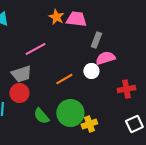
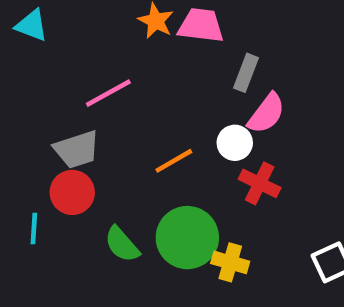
pink semicircle: (105, 58) -> (266, 113), turned 144
red cross: (126, 89) -> (260, 183), moved, turned 36
yellow cross: (89, 124) -> (230, 262), turned 35

